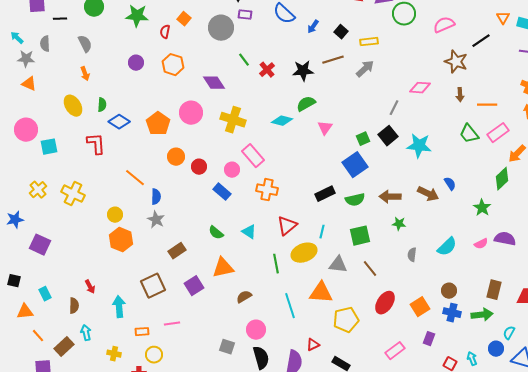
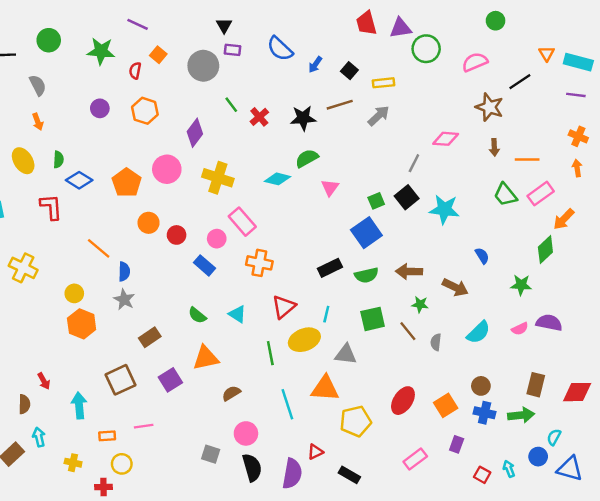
purple diamond: (214, 83) -> (195, 133), turned 70
brown arrow: (428, 194) -> (455, 287), moved
green star: (482, 208) -> (521, 285), turned -30
brown line: (370, 269) -> (408, 331), moved

